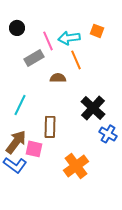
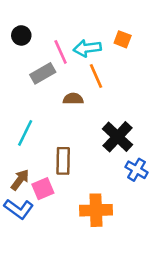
brown arrow: (16, 142) -> (20, 180), size x0.7
pink square: (34, 149) -> (43, 189), turned -36
orange cross: (76, 166) -> (96, 210), turned 35

